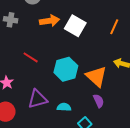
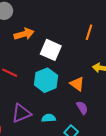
white square: (75, 26) -> (51, 50), moved
orange triangle: (96, 77) -> (77, 84), size x0.7

